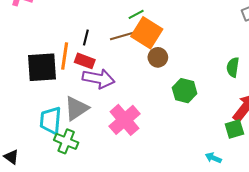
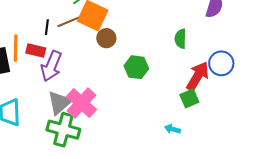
black line: (86, 37) -> (47, 27), moved
purple arrow: (98, 79) -> (51, 66), turned 108
gray triangle: (76, 108) -> (59, 103), moved
green cross: (66, 141) -> (63, 130), moved, size x1.4

